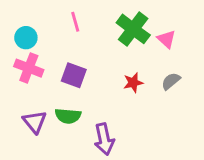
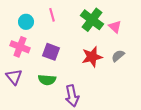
cyan circle: (26, 38) -> (26, 22), moved
red star: (133, 83) -> (92, 57), size x1.5
purple triangle: (35, 122) -> (14, 77), moved

